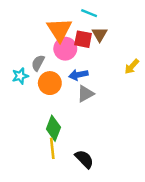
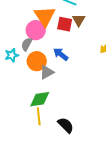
pink circle: (65, 49) -> (36, 30), moved
blue arrow: (78, 75) -> (61, 54), turned 49
gray triangle: (85, 94) -> (47, 72), moved
green diamond: (53, 128) -> (40, 99), turned 60

